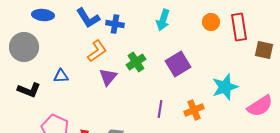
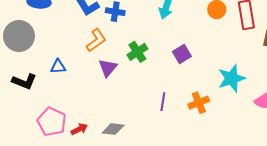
purple square: (178, 64) -> (182, 54), size x0.7

